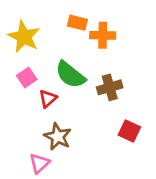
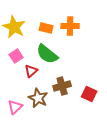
orange rectangle: (77, 23) -> (46, 28), moved
brown cross: (110, 87) -> (62, 86), moved
pink triangle: (39, 163) -> (15, 107), moved

